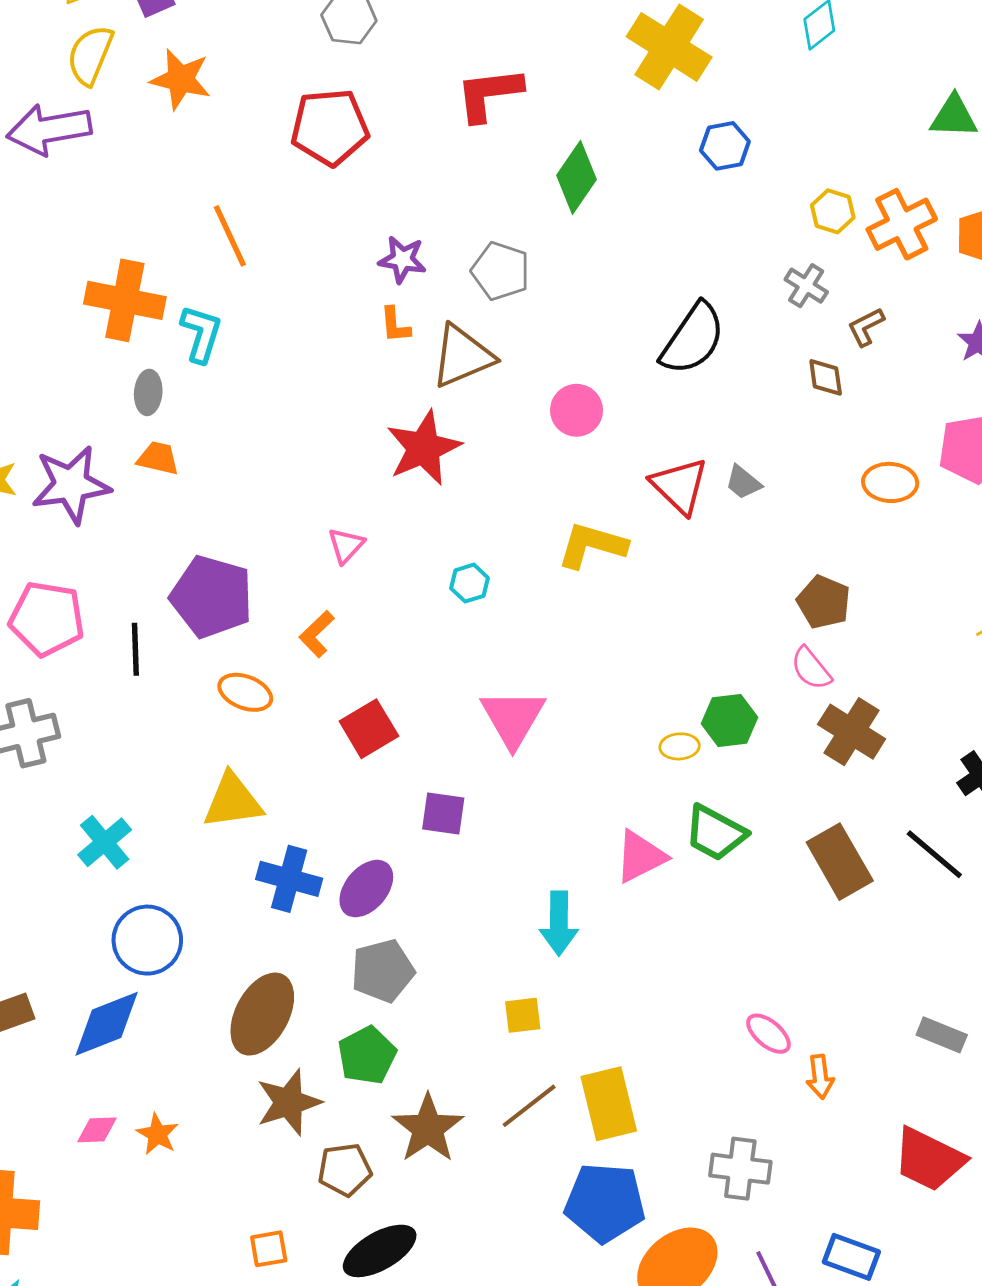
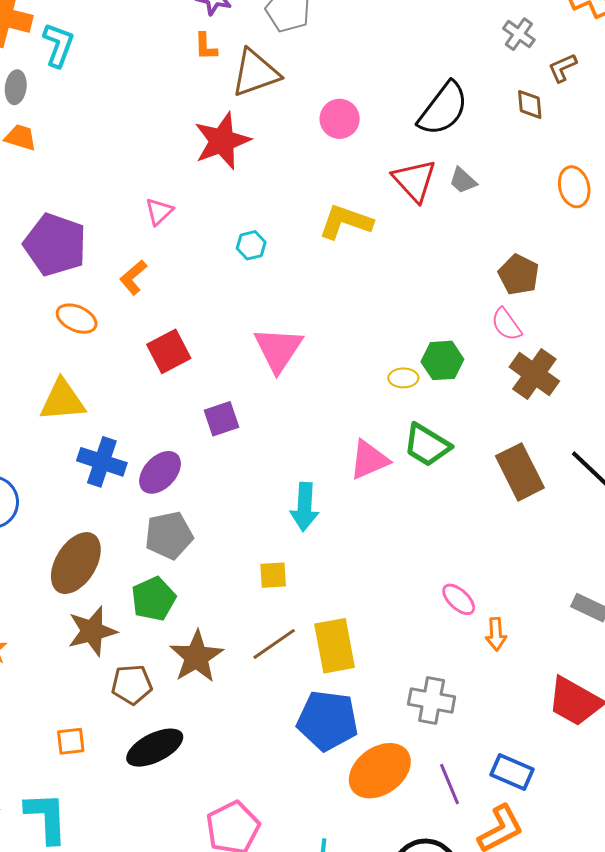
black semicircle: (693, 339) -> (443, 109), moved
orange ellipse: (890, 482) -> (574, 187), turned 69
purple square: (443, 814) -> (221, 419), turned -30

